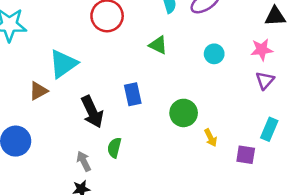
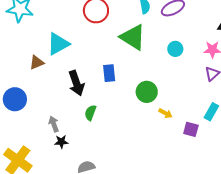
green triangle: (158, 45) -> (133, 37), size x1.8
yellow arrow: (211, 138) -> (165, 113), turned -40
gray arrow: (84, 161) -> (54, 124), moved

